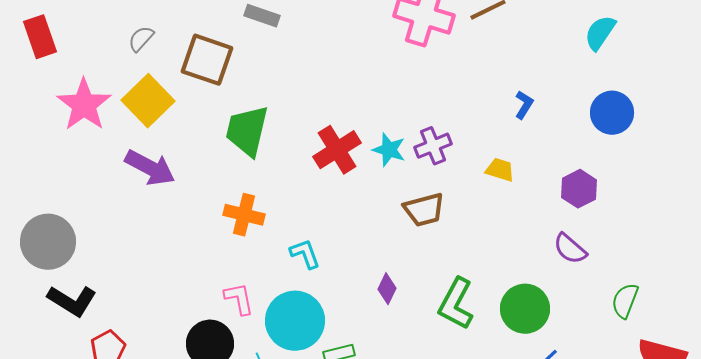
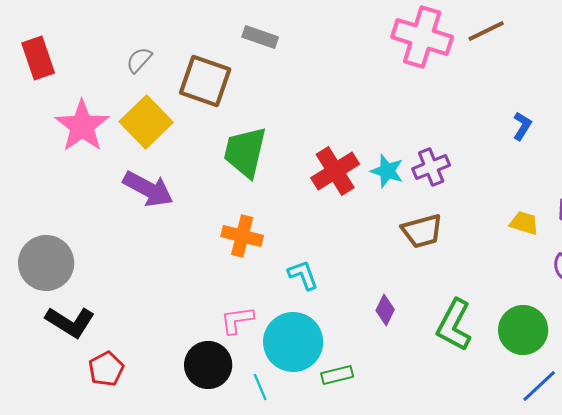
yellow trapezoid: (500, 170) -> (524, 223), moved
pink L-shape: (239, 299) -> (237, 320), turned -87

